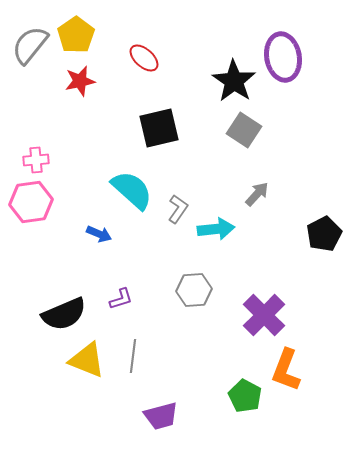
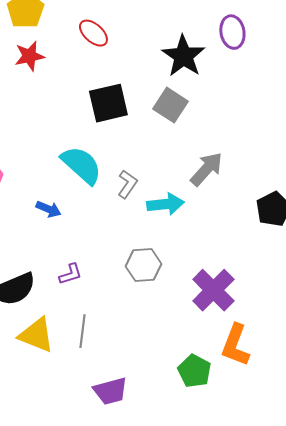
purple ellipse: (283, 57) -> (232, 32), size x0.7
gray square: (244, 130) -> (170, 105), moved
gray arrow: (257, 194) -> (206, 169), size x1.4

